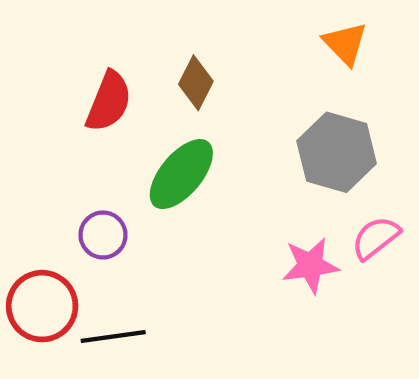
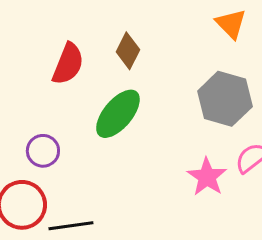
purple circle: (103, 235) -> (43, 151), moved
pink star: (310, 265) -> (207, 177), turned -30

